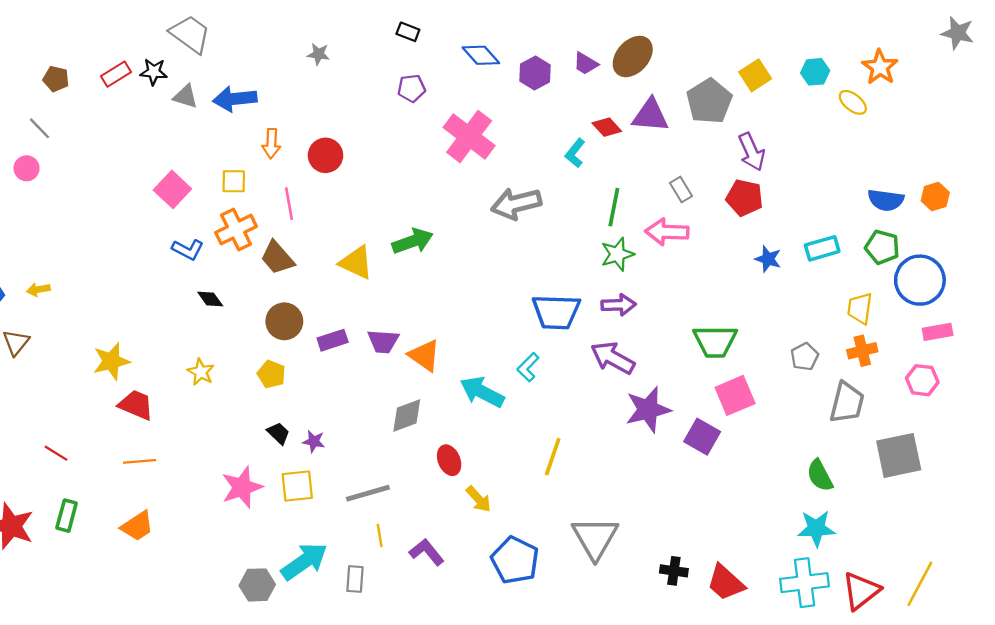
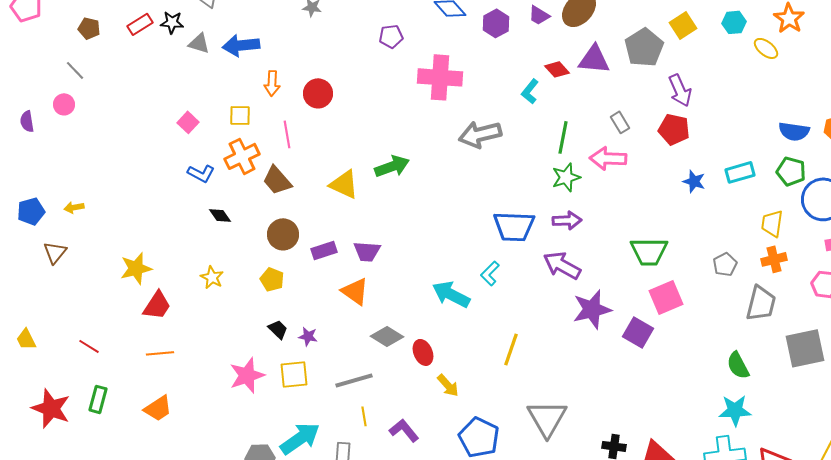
pink cross: (469, 137) -> (440, 77), turned -33
pink square: (172, 189) -> (188, 122), size x0.7
orange triangle: (424, 355) -> (355, 291), moved
red trapezoid: (136, 405) -> (157, 305), turned 100
gray diamond: (407, 415) -> (387, 336), moved, turned 52

